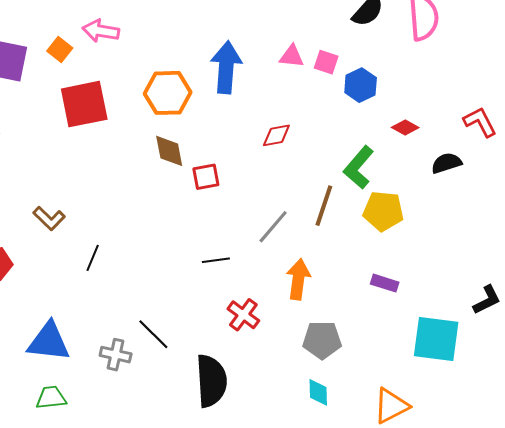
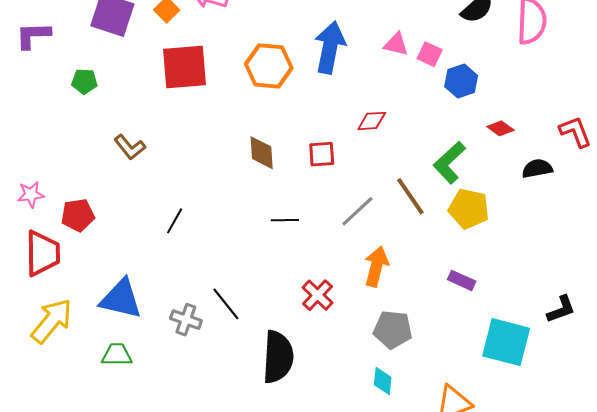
brown diamond: (169, 151) -> (262, 153), moved
red square: (206, 177) -> (322, 154), moved
brown line: (324, 206) -> (410, 196), turned -60
brown L-shape: (49, 218) -> (130, 147), moved
black line: (216, 260) -> (285, 220), moved

